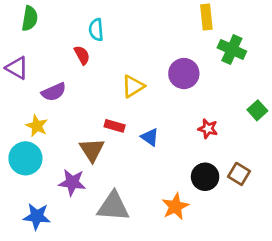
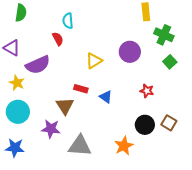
purple semicircle: (54, 92) -> (38, 65), size x1.4
green square: (257, 110) -> (170, 62), moved
yellow star: (37, 126) -> (17, 83), moved
blue star: (37, 216) -> (15, 148), moved

